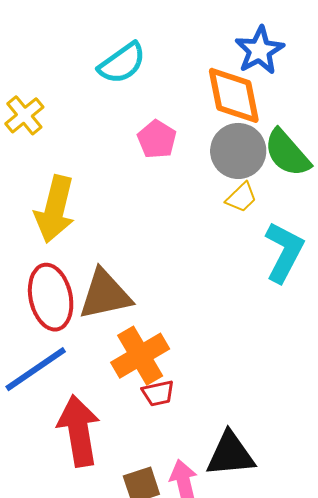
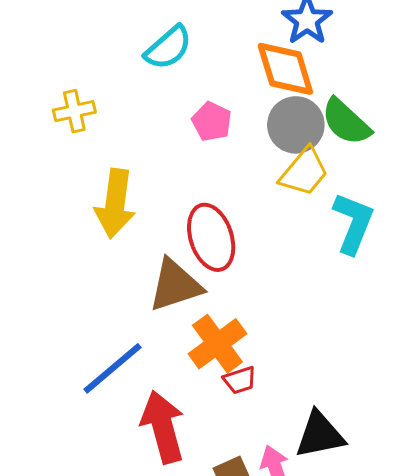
yellow cross: (24, 115) -> (74, 111), turned 33
yellow trapezoid: (241, 197) -> (304, 172), size x1.6
red ellipse: (51, 297) -> (211, 237), moved

